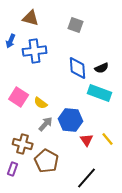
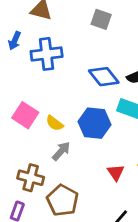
blue diamond: (78, 68) -> (104, 77), turned -35
blue hexagon: (71, 120) -> (94, 123), moved

